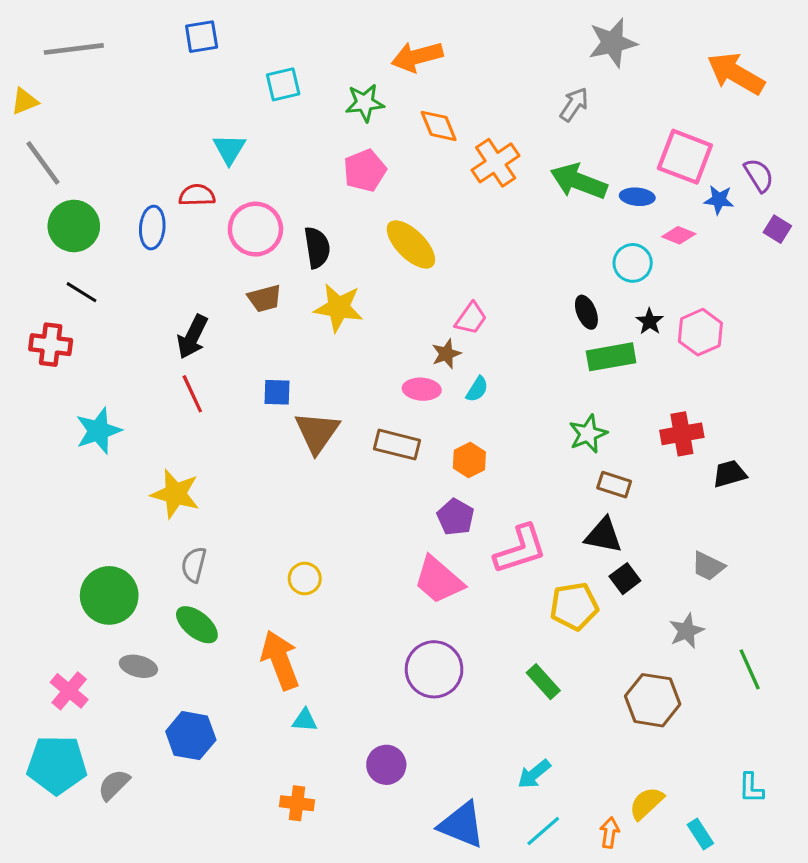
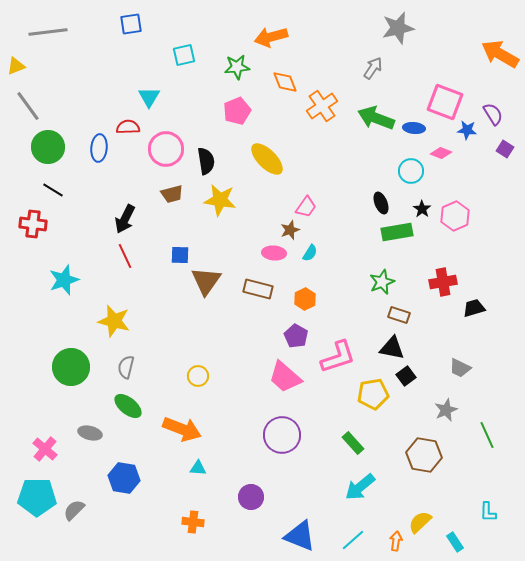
orange arrow: (736, 74) -> (500, 54), moved
green circle: (109, 595) -> (71, 367), moved
orange arrow: (280, 660) -> (182, 429), turned 132
cyan arrow: (534, 774) -> (360, 487), moved, size x1.4

